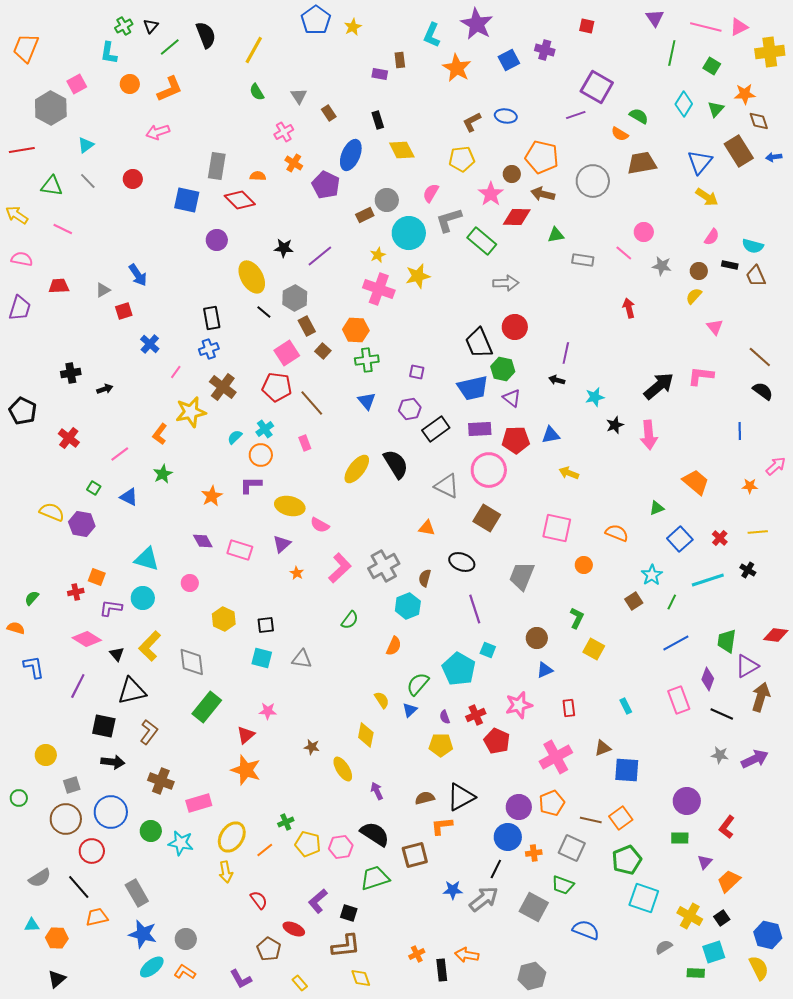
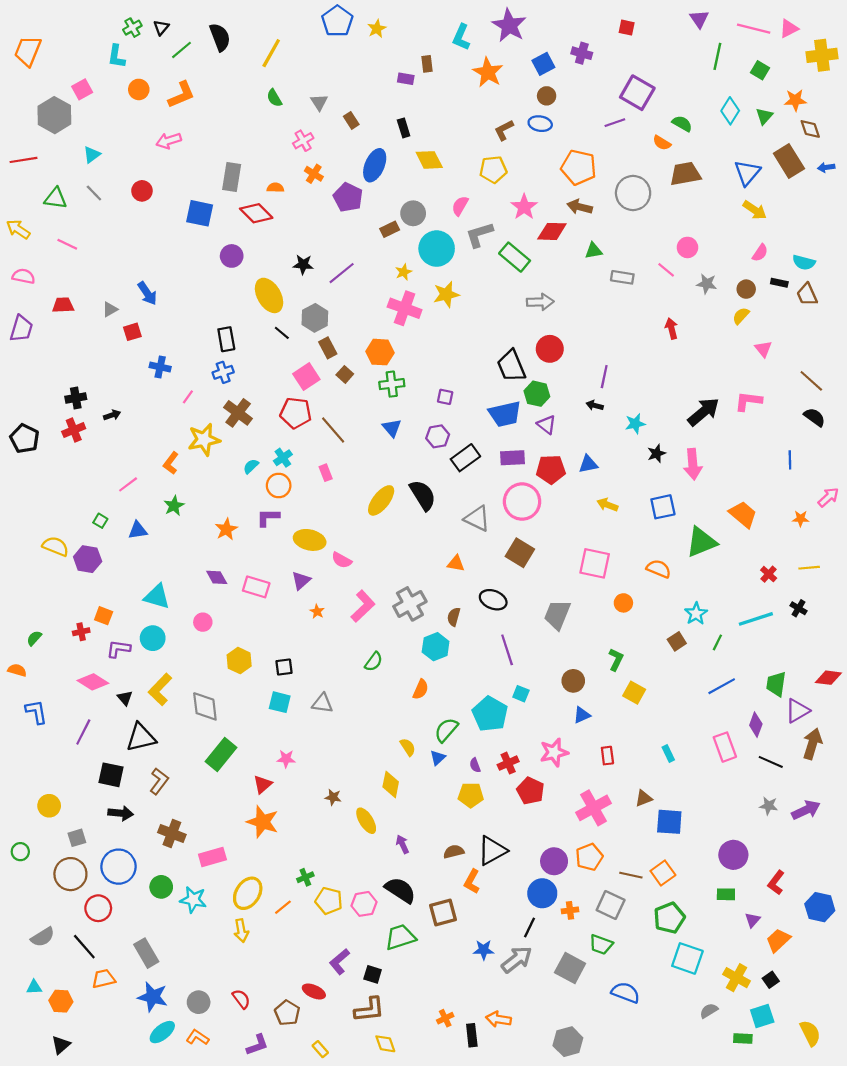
brown circle: (512, 174) -> (547, 96), moved
blue cross: (150, 344) -> (160, 367), turned -30
red cross: (69, 438) -> (74, 430), moved, turned 30
blue triangle: (129, 497) -> (138, 530), turned -36
green triangle: (657, 508) -> (701, 542), size x2.0
blue square: (680, 539) -> (663, 507), moved, turned 30
orange L-shape: (442, 826) -> (472, 882), turned -55
red semicircle: (259, 900) -> (241, 999), moved
blue hexagon: (768, 935) -> (820, 907), moved
purple L-shape: (241, 979) -> (257, 1045), turned -80

